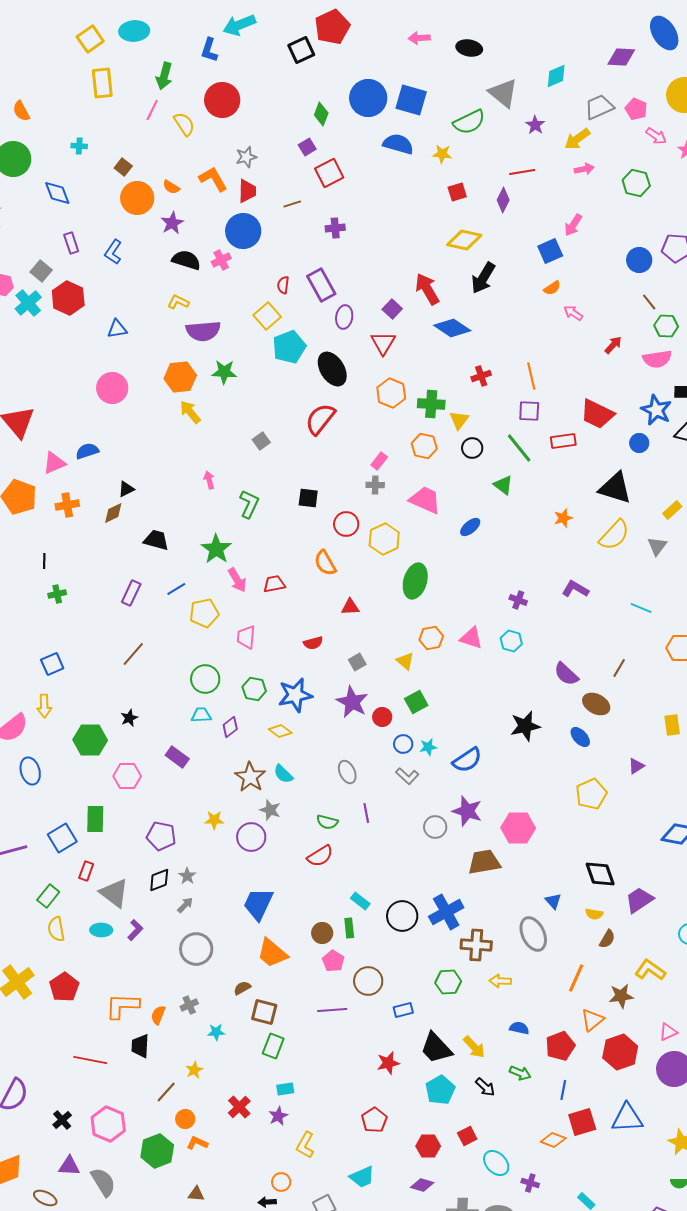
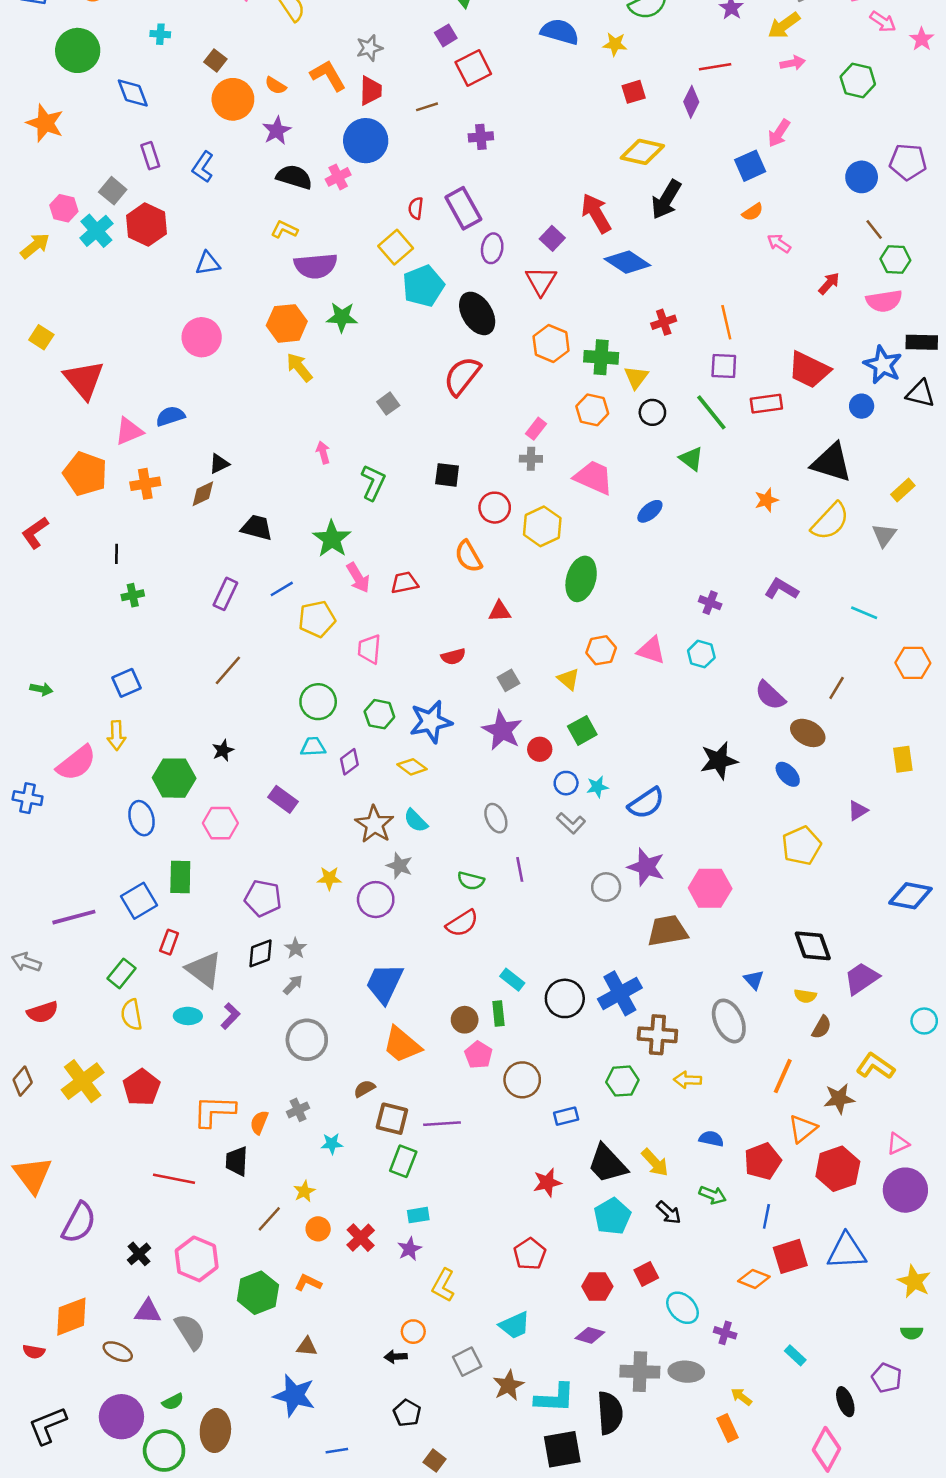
blue ellipse: (30, 771) -> (142, 818), moved
purple line: (332, 1010) -> (442, 1124), moved
orange circle: (185, 1119) -> (318, 1229), moved

